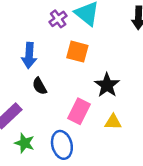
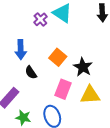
orange square: (77, 52) -> (58, 57), moved, turned 30
yellow triangle: (113, 122) -> (90, 95), size x1.5

